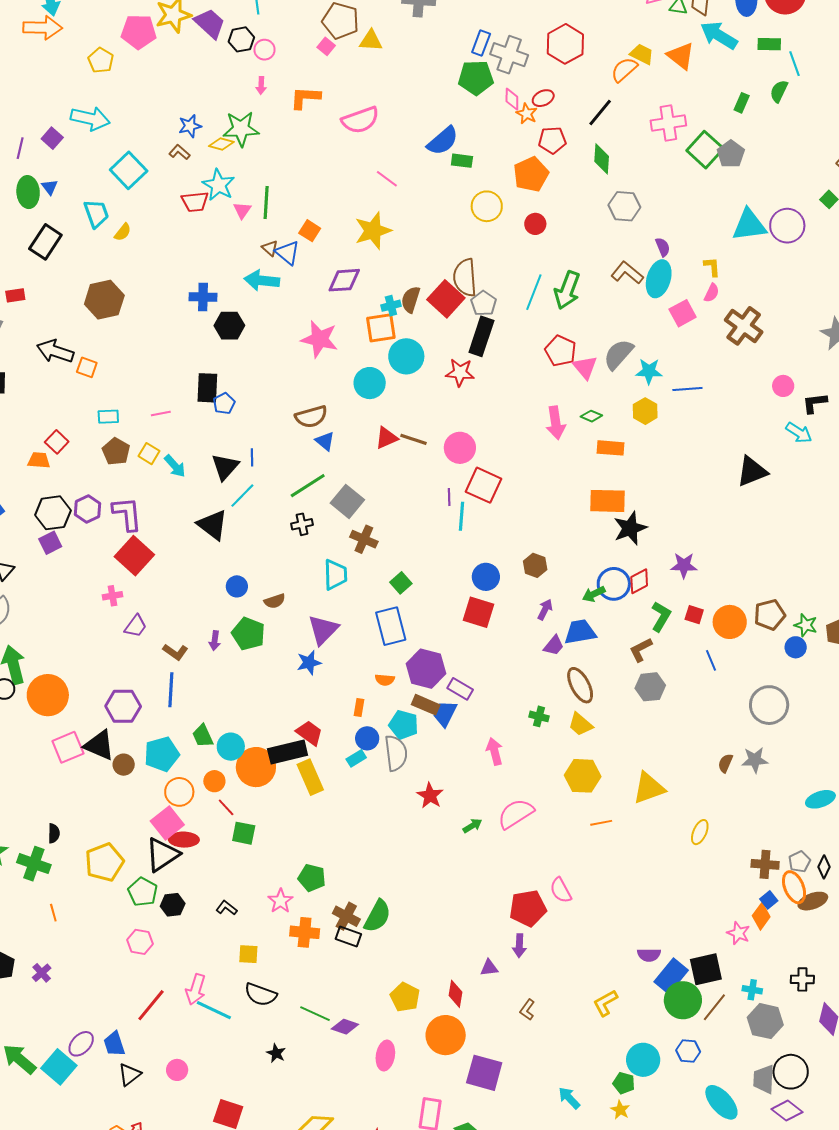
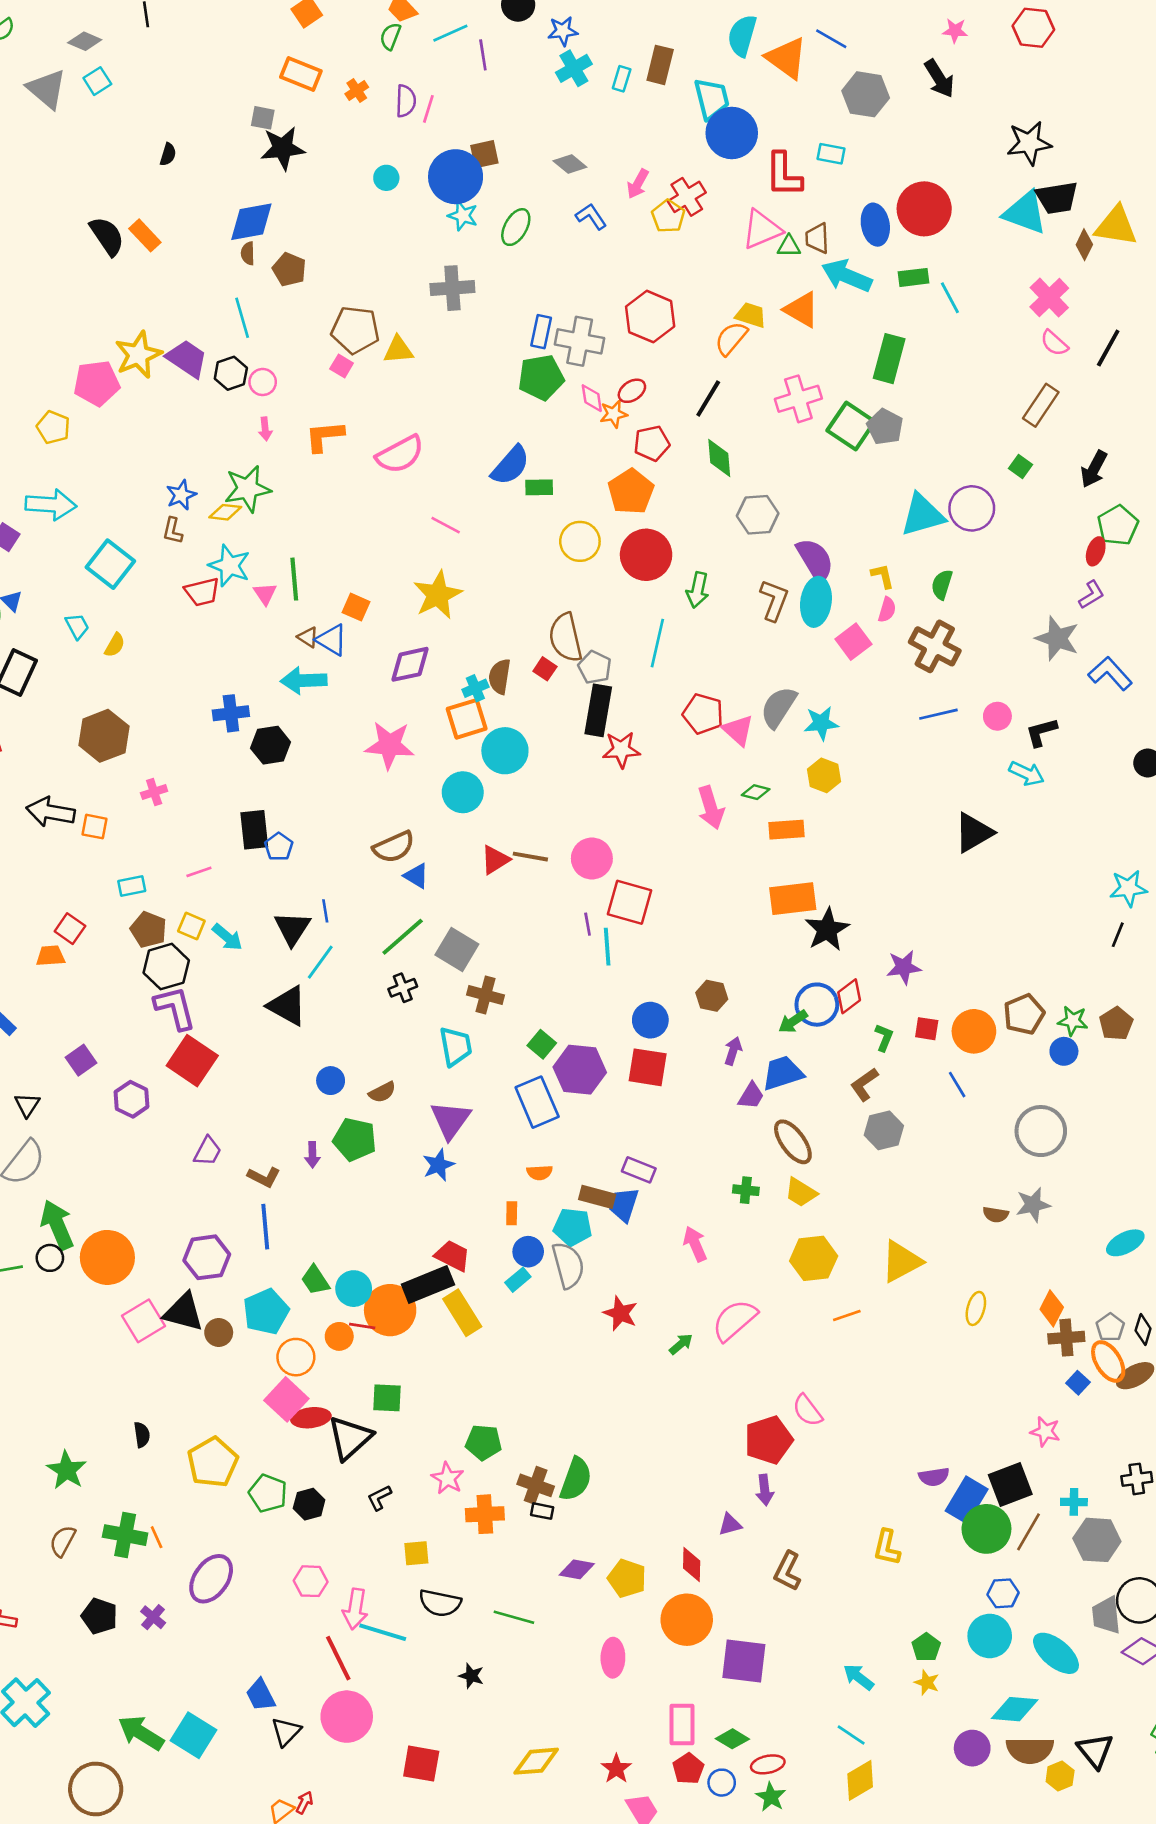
green semicircle: (779, 91) -> (942, 585), moved
green rectangle: (742, 103) -> (889, 359), size x1.8
orange star: (527, 114) -> (614, 414), turned -30
brown L-shape: (179, 152) -> (173, 531), turned -110
cyan trapezoid: (96, 214) -> (77, 626), size x0.7
red circle: (535, 224) -> (646, 555), size x1.8
purple semicircle: (663, 247) -> (815, 560), size x1.8
brown L-shape: (627, 273) -> (774, 600), turned 80
green arrow: (567, 290) -> (698, 590), moved, size x0.7
red square: (446, 299) -> (545, 669), size x0.5
red star: (460, 372) -> (621, 750), moved
blue line: (687, 389) -> (938, 714), moved
purple hexagon: (87, 509) -> (132, 1099), moved
black hexagon: (53, 513) -> (166, 967), moved
pink cross: (112, 596) -> (154, 792), moved
green L-shape: (661, 616) -> (884, 1038), size x0.7
purple hexagon: (426, 669) -> (580, 1070), moved
brown semicircle: (725, 763) -> (996, 1215), turned -96
red line: (226, 807) -> (362, 1326), moved, turned -30
black triangle: (162, 855) -> (350, 1438), moved
green cross: (34, 864) -> (125, 1535), moved
black L-shape: (227, 908) -> (379, 1498), turned -55
orange diamond: (761, 916) -> (1052, 1308), moved
black rectangle: (348, 936) -> (542, 1511), size x0.7
pink hexagon: (140, 942) -> (311, 1581), moved
yellow L-shape: (605, 1003) -> (887, 1547), turned -40
red line: (151, 1005) -> (338, 1658), moved, turned -57
brown L-shape: (527, 1010) -> (787, 1571), size x1.4
purple diamond: (345, 1027) -> (577, 1569), moved
purple ellipse: (81, 1044) -> (211, 1579), moved, size x1.4
cyan circle: (643, 1060) -> (990, 1636), moved
pink circle: (177, 1070) -> (347, 1717), size x1.8
green pentagon: (624, 1083) -> (926, 1647), turned 30

